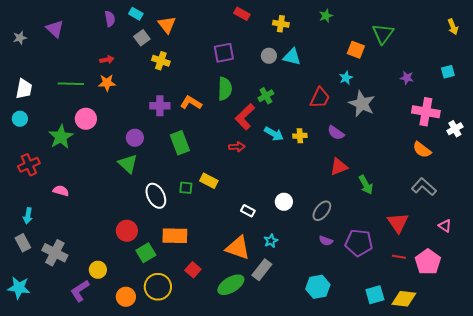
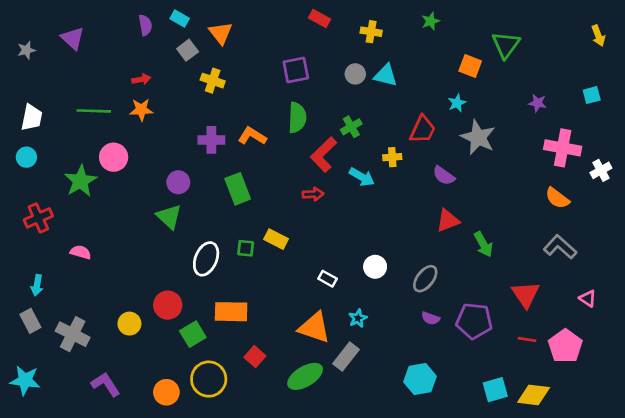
yellow cross: (300, 136) -> (392, 157), moved
white ellipse: (156, 196) -> (206, 259), turned 50
yellow circle: (98, 270) -> (129, 324), moved
purple L-shape: (80, 291) -> (106, 384), turned 90

